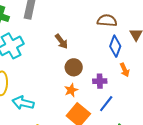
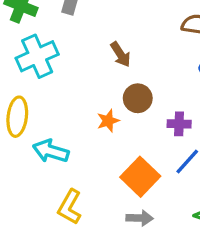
orange star: (71, 90) -> (108, 121), moved

